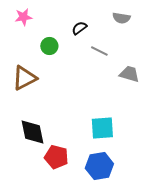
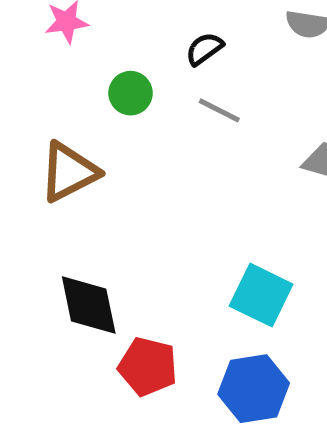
gray line: (99, 51) -> (219, 110), moved
cyan square: (102, 128) -> (261, 295), turned 30

